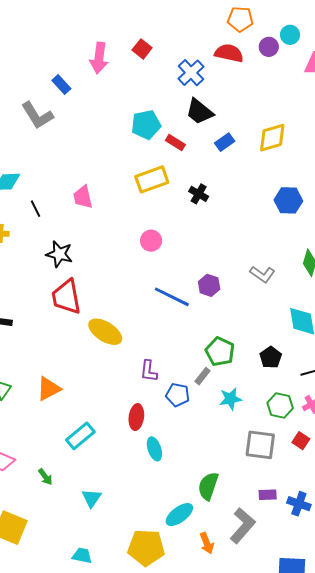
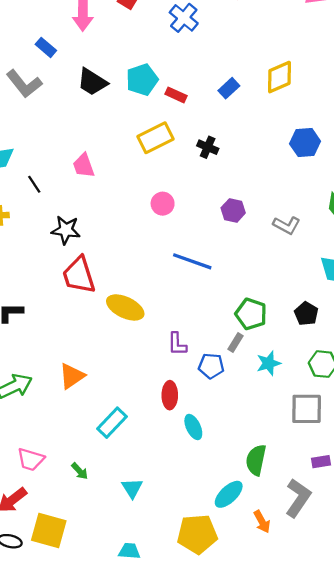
black trapezoid: (199, 112) -> (92, 82), moved
purple hexagon: (209, 285) -> (233, 210), moved

